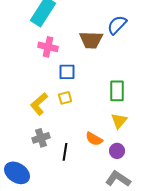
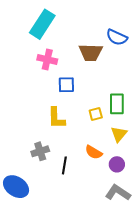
blue semicircle: (117, 25) -> (117, 37), turned -110
yellow square: (65, 98) -> (96, 114), moved
yellow L-shape: (39, 104) -> (56, 118), moved, turned -50

